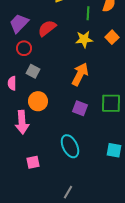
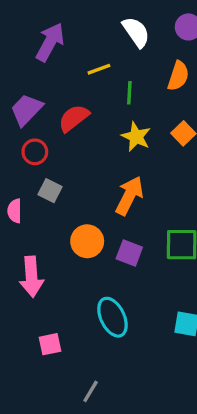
green line: (88, 13) -> (129, 93), moved
yellow star: (84, 39) -> (136, 137), turned 30
orange circle: (38, 101) -> (87, 241), moved
gray line: (68, 192) -> (91, 391), moved

